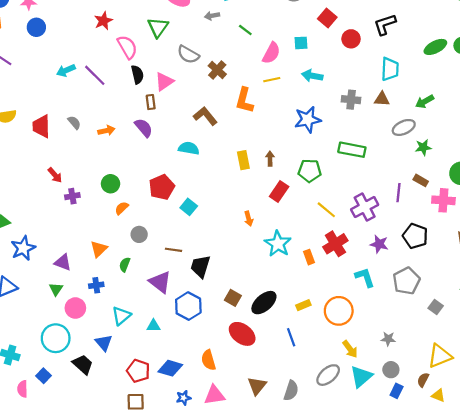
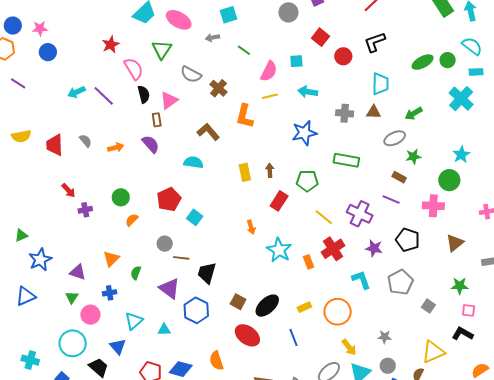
brown rectangle: (421, 180) -> (399, 177), moved
purple line: (398, 193) -> (391, 199), turned -72
purple cross: (365, 207) -> (360, 214), turned -35
gray circle: (139, 234) -> (165, 244), moved

